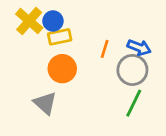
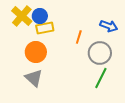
blue arrow: (139, 47) -> (109, 26), moved
orange circle: (62, 69) -> (36, 52), moved

